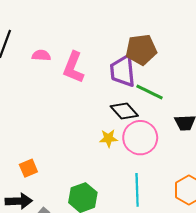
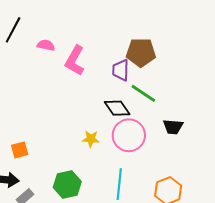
purple trapezoid: (123, 71) -> (121, 70), size x0.7
yellow star: (109, 138) -> (91, 139), moved

